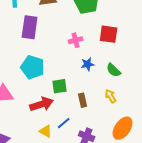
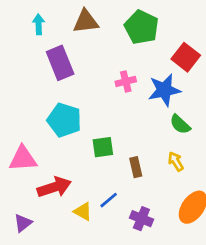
purple rectangle: (30, 27) -> (60, 63), turned -30
red square: (109, 34) -> (186, 57), moved, turned 30
blue star: (88, 64) -> (164, 90), moved, size x1.6
red arrow: (42, 104) -> (54, 187), moved

